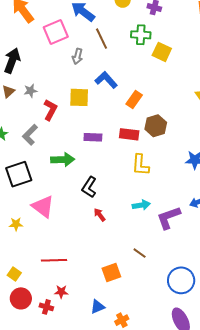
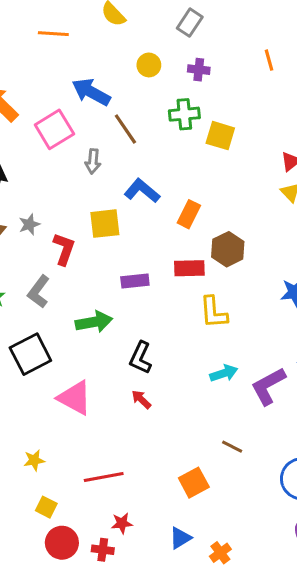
red arrow: (100, 215) -> (141, 399), moved
yellow star: (16, 224) -> (34, 460), moved

